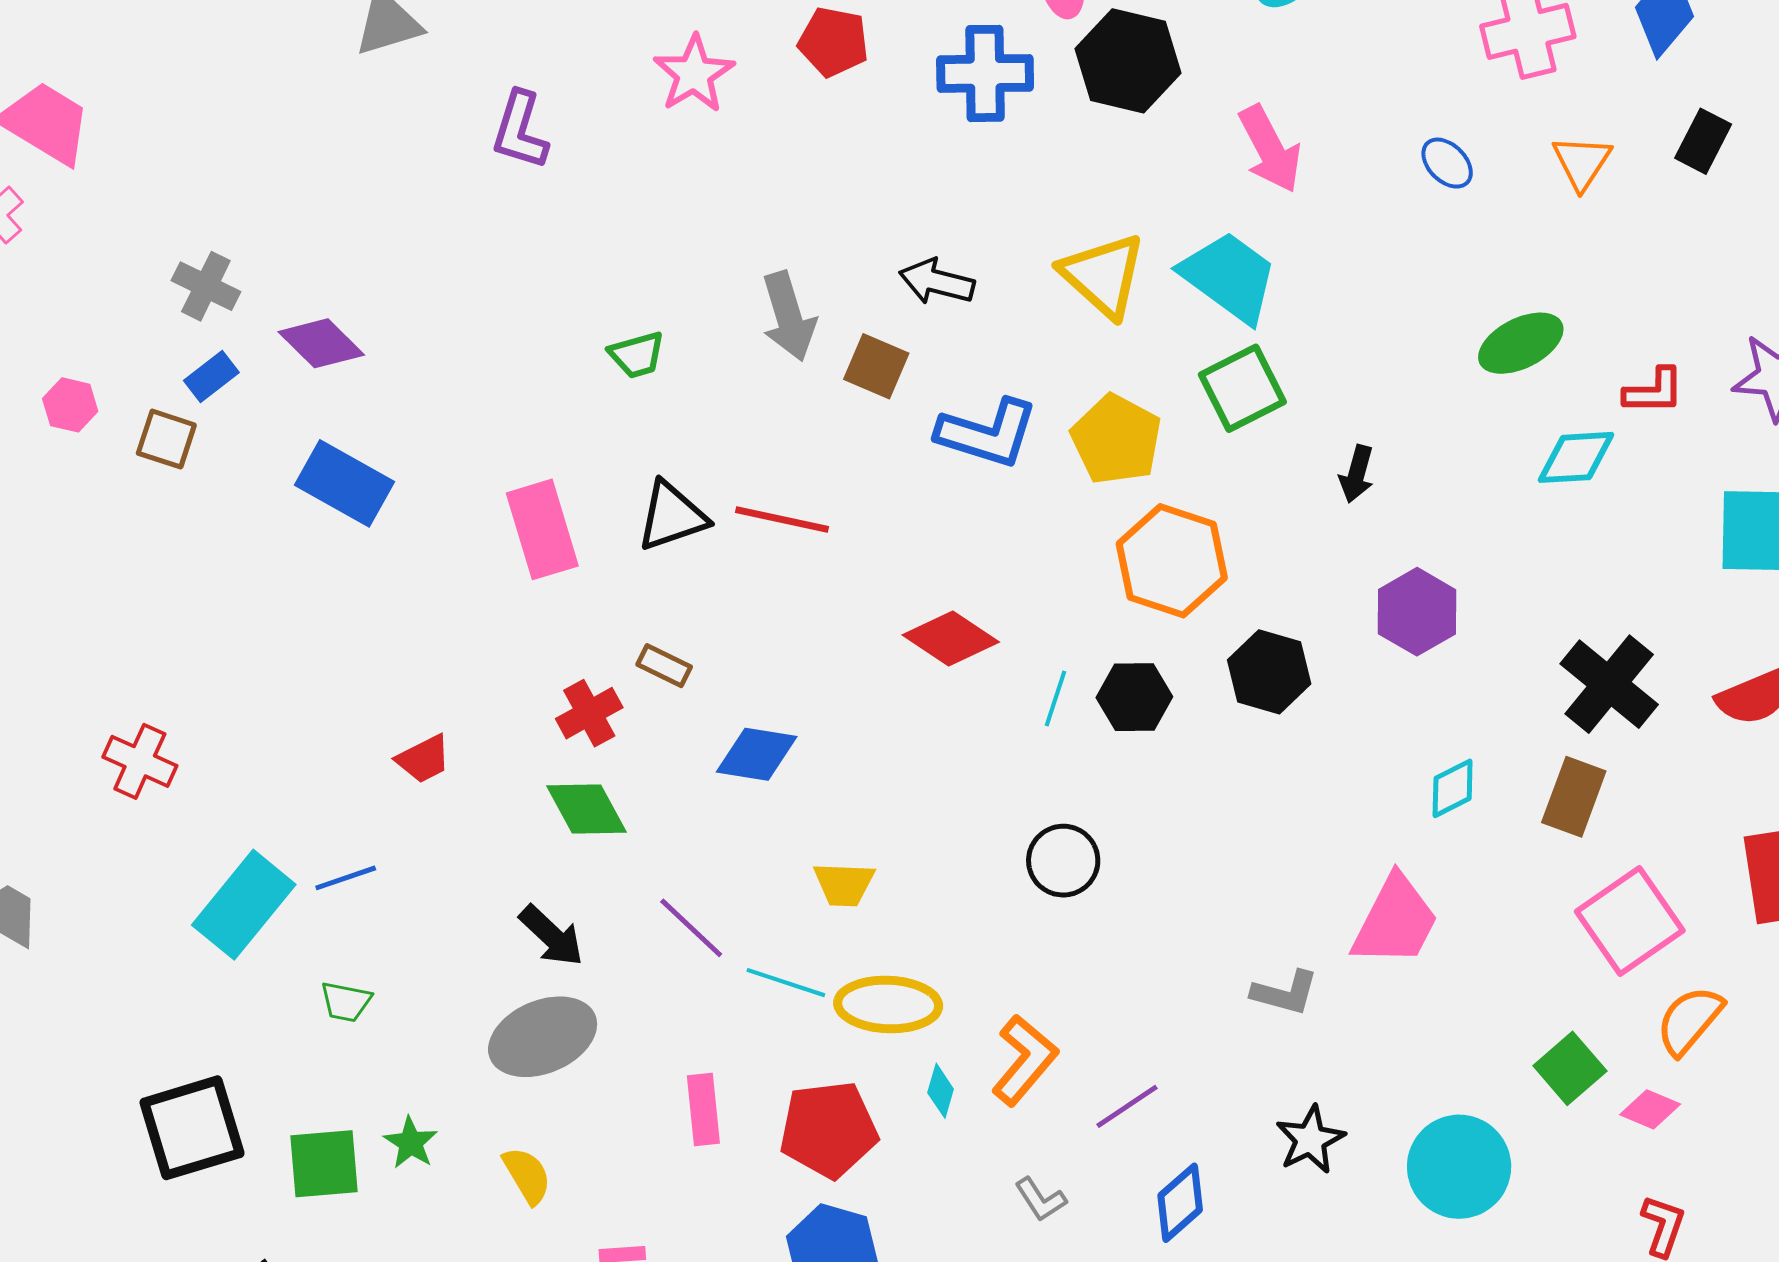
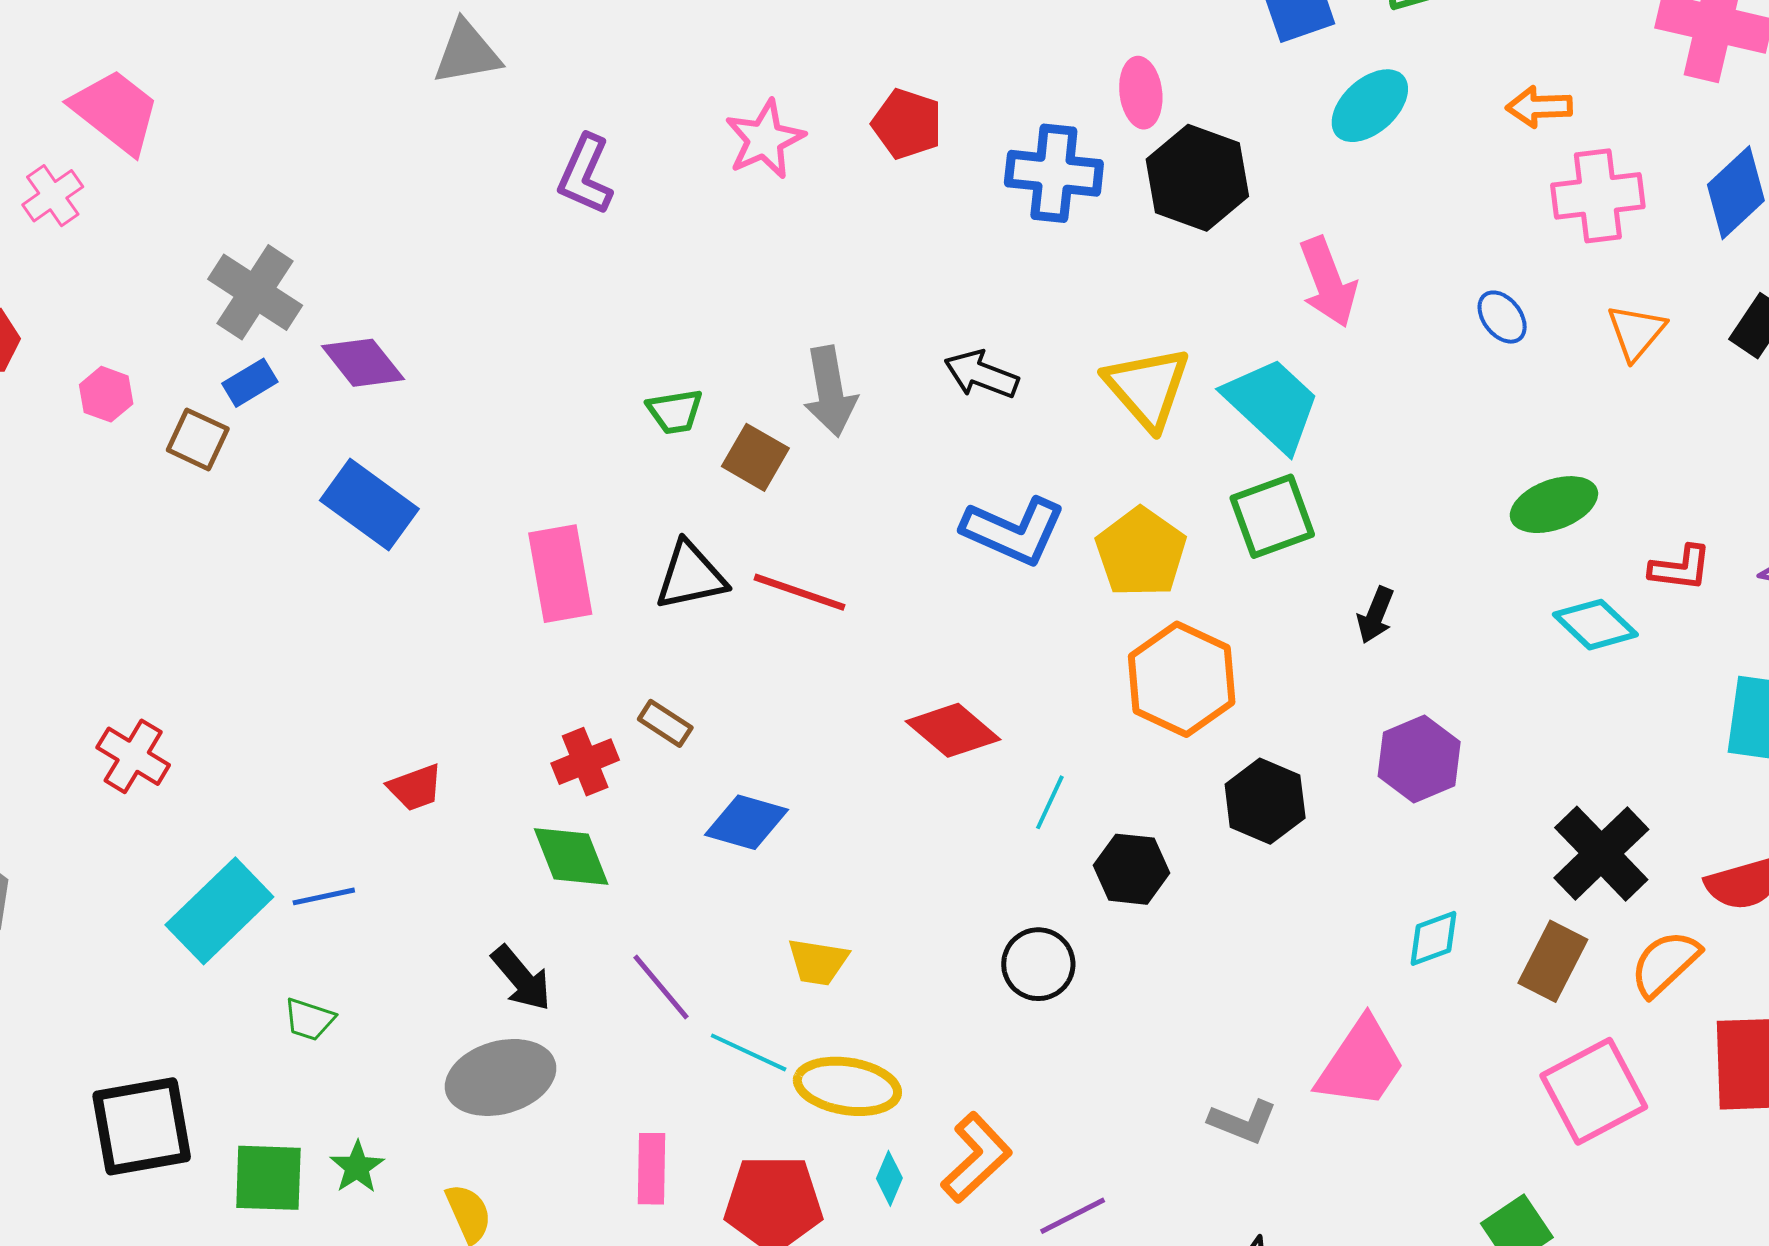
gray cross: (206, 286) -> (255, 292), size x1.4
brown square: (876, 366) -> (755, 457), moved
cyan diamond: (1576, 457) -> (1595, 625), turned 40
black hexagon: (1134, 697) -> (1131, 869), moved
orange semicircle: (1690, 1020) -> (1665, 963), moved

